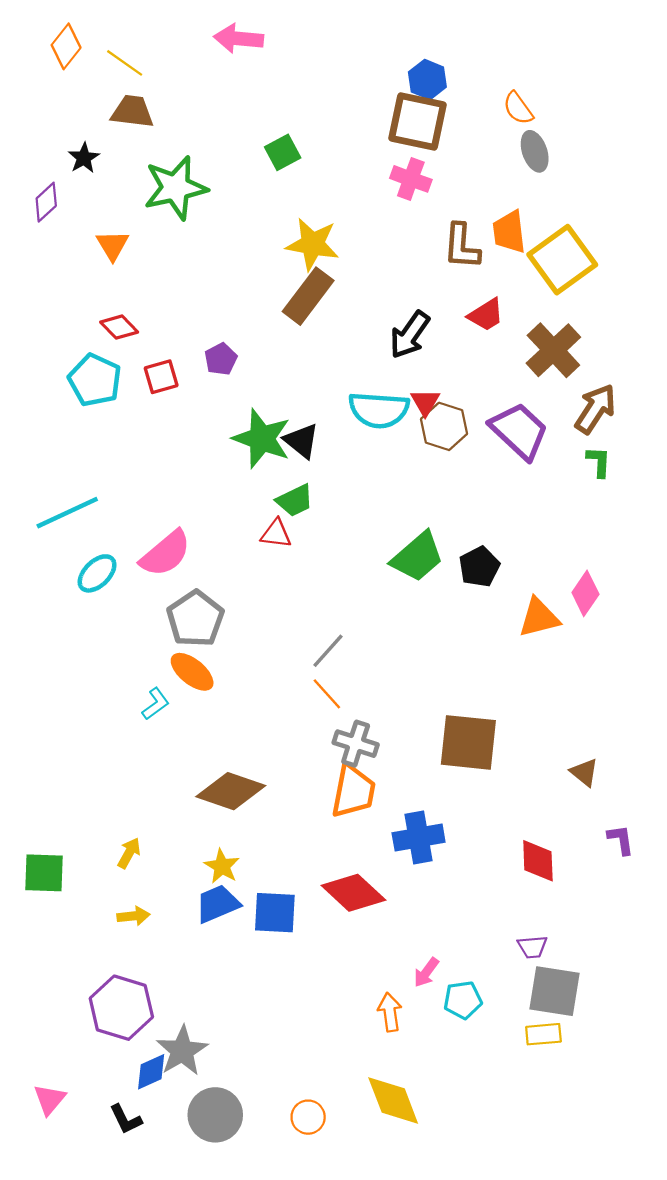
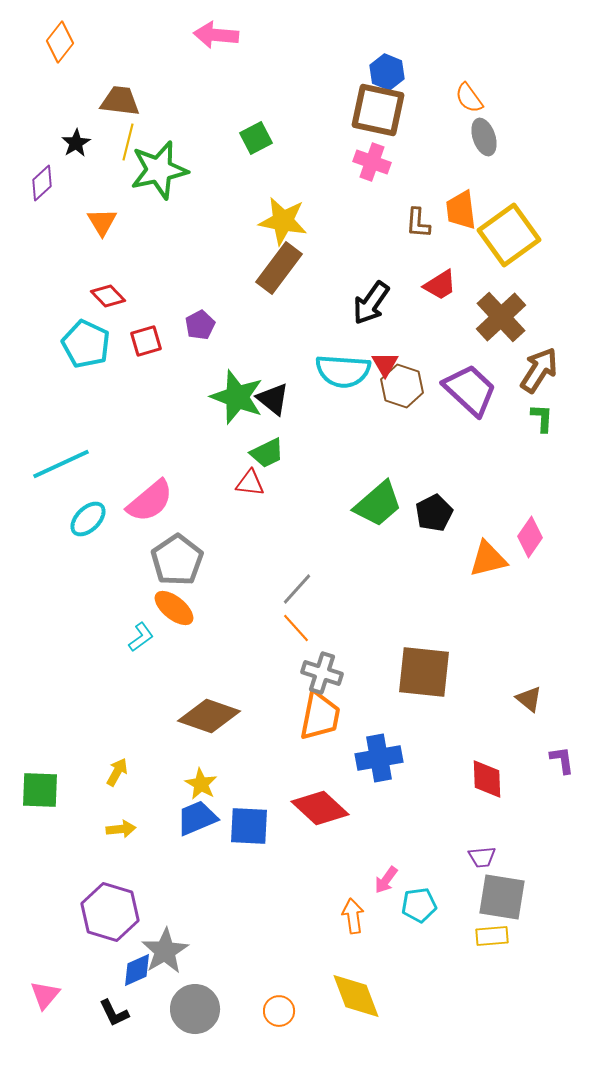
yellow line: (125, 63) -> (128, 142), moved, turned 69
brown L-shape: (462, 246) -> (418, 223), size x0.7

